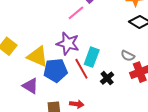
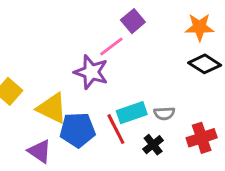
purple star: (68, 44) -> (91, 72), moved
gray semicircle: (128, 56) -> (164, 113), moved, turned -32
cyan rectangle: (92, 57) -> (132, 113), turned 48

